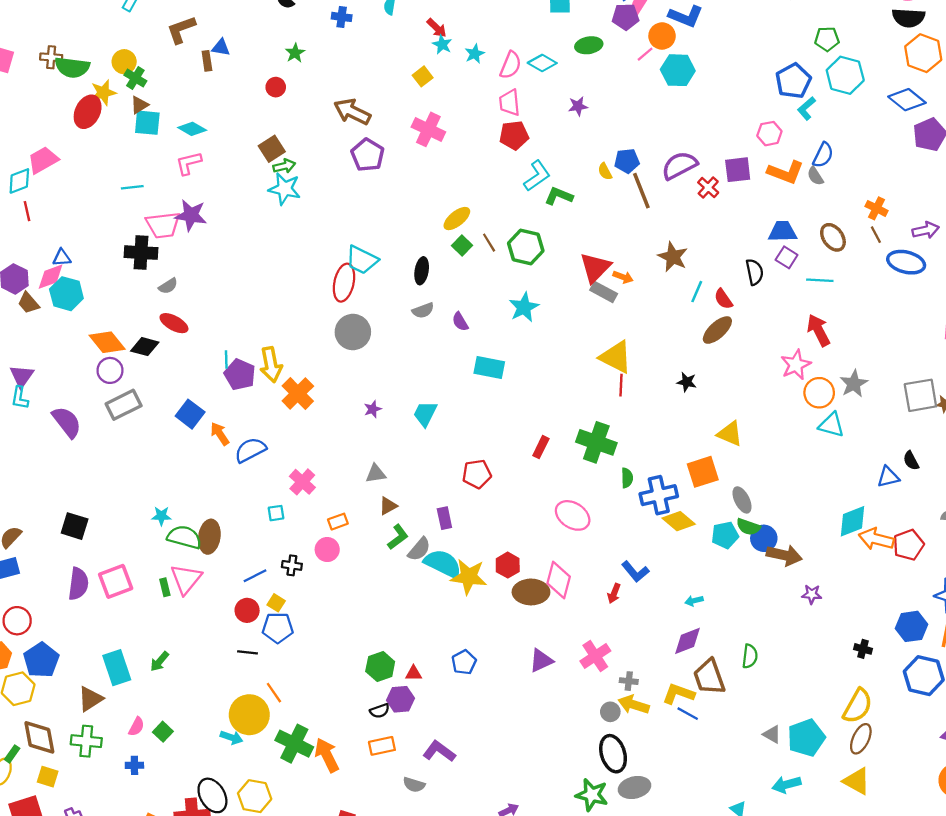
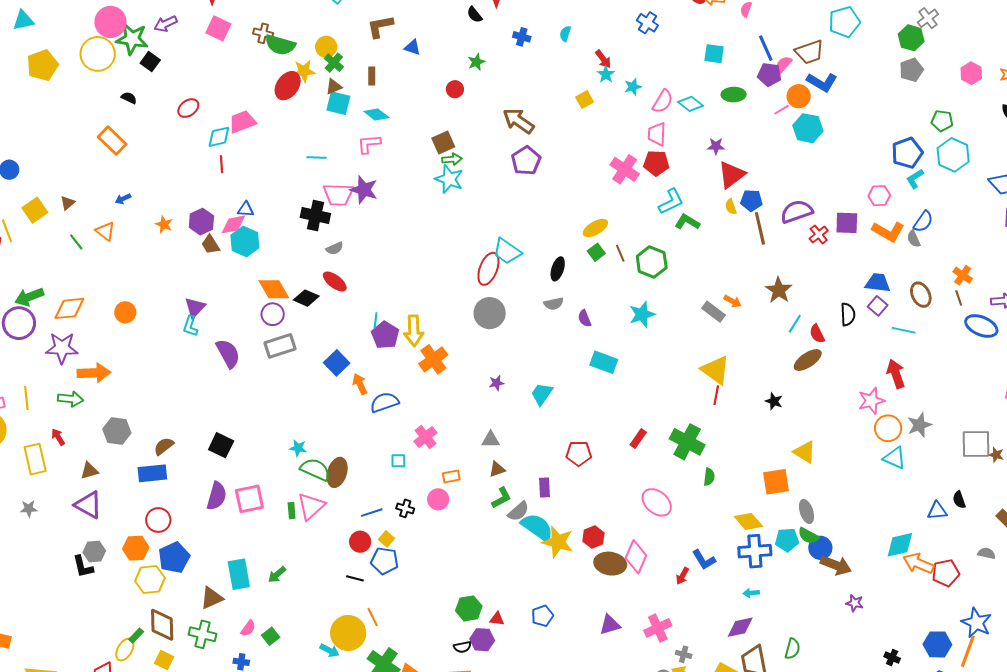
brown rectangle: (207, 61) -> (372, 76), moved
pink cross: (428, 129) -> (625, 169), moved
red triangle: (595, 267) -> (732, 175), moved
blue cross: (659, 495) -> (755, 551), moved

